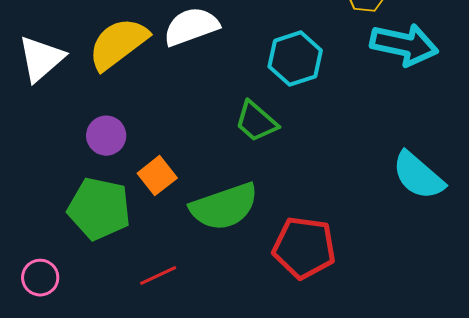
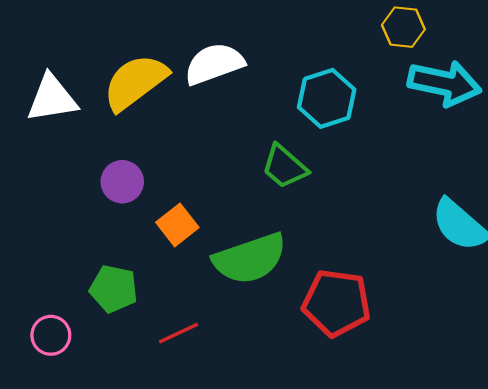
white triangle: (41, 59) -> (52, 98), turned 32
green pentagon: (99, 209) -> (114, 289), moved, size x0.7

